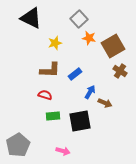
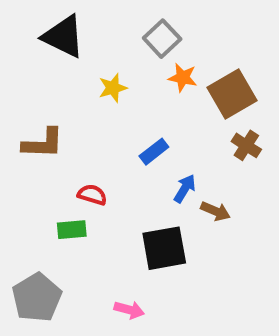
brown L-shape: (50, 70) -> (43, 143), moved
green rectangle: (53, 116) -> (72, 230), moved

